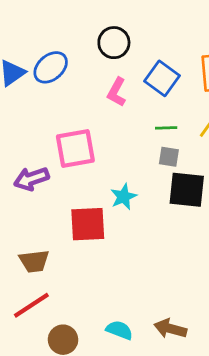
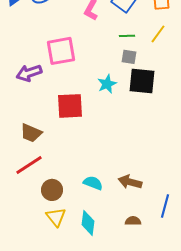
cyan star: (124, 197) -> (107, 84), moved
brown trapezoid: (34, 261) -> (31, 133), turned 30

